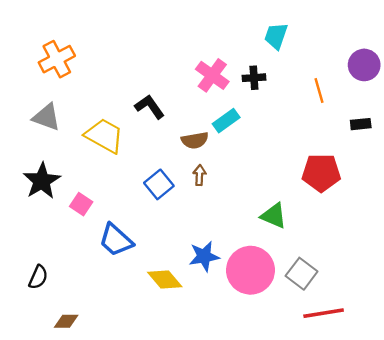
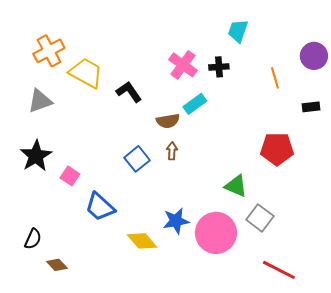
gray triangle: (46, 117) -> (40, 101), turned -40
yellow trapezoid: (104, 136) -> (86, 73), moved
gray square: (302, 274) -> (260, 218), moved
red line: (324, 313) -> (279, 270), turned 36
brown diamond: (66, 321) -> (57, 265), moved, turned 45

